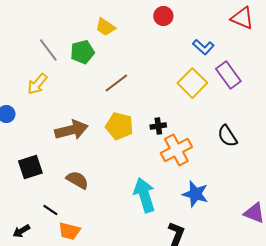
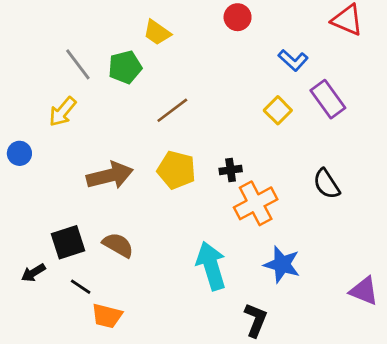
yellow square: (192, 83) -> (278, 110), size x0.7
black square: (30, 167) -> (68, 242), moved
black arrow: (21, 231) -> (33, 273), moved

